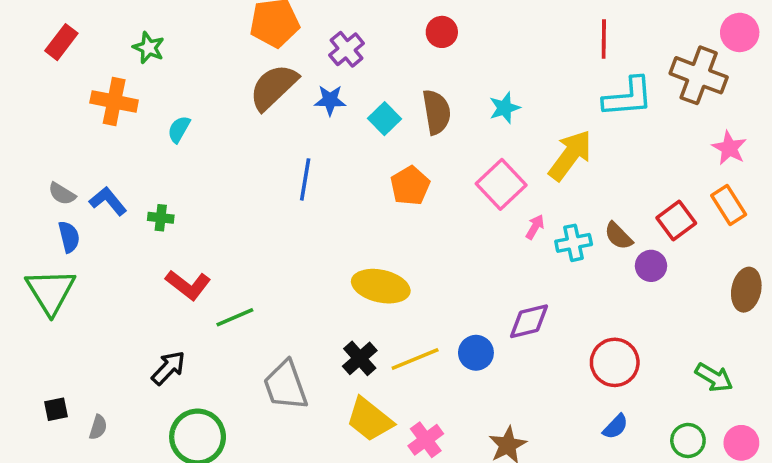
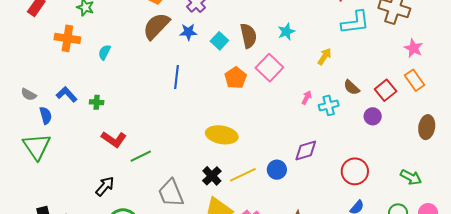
yellow arrow: (570, 155) -> (324, 56), size x0.6
pink square: (501, 184) -> (269, 68), moved
gray semicircle: (62, 194) -> (29, 95), moved
brown semicircle: (618, 236) -> (352, 87), moved

